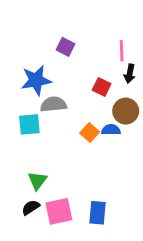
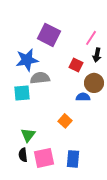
purple square: (65, 47) -> (49, 35), size x1.6
pink line: (122, 51) -> (91, 38), turned 35
orange square: (90, 132) -> (65, 121), moved
black semicircle: (31, 207) -> (23, 155), turned -64

